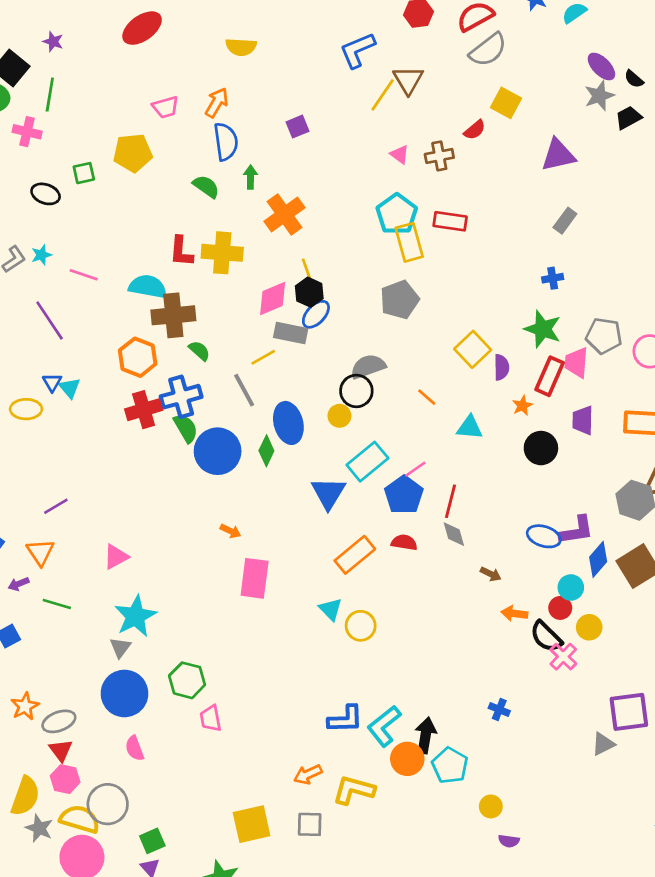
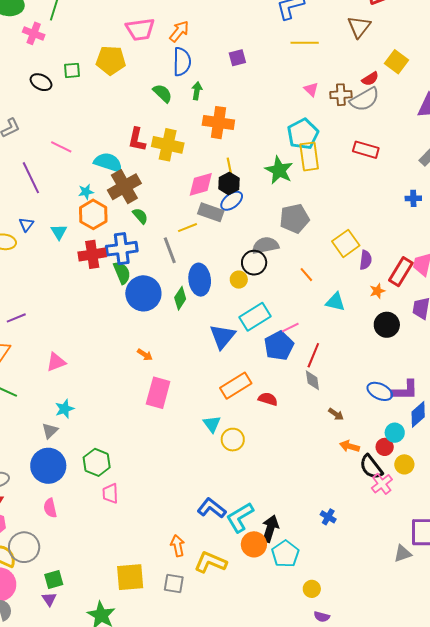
gray semicircle: (488, 50) -> (365, 99), moved
brown triangle: (408, 80) -> (359, 27), moved
yellow line: (383, 95) -> (305, 43), turned 48
pink trapezoid: (166, 107) -> (140, 29), size x1.4
orange cross: (285, 215) -> (218, 123), turned 36
red rectangle: (450, 221) -> (366, 150), moved
cyan star: (41, 255) -> (86, 192), moved
gray pentagon: (400, 300) -> (294, 219), moved
brown cross: (173, 315) -> (124, 187), turned -32
green star: (543, 329) -> (279, 170), moved
cyan triangle: (70, 388) -> (59, 232), moved
red semicircle: (404, 542) -> (268, 399), moved
cyan star: (135, 616) -> (65, 409), size x0.6
blue L-shape: (345, 719) -> (212, 508), turned -148
orange arrow: (308, 774) -> (178, 546), turned 95

